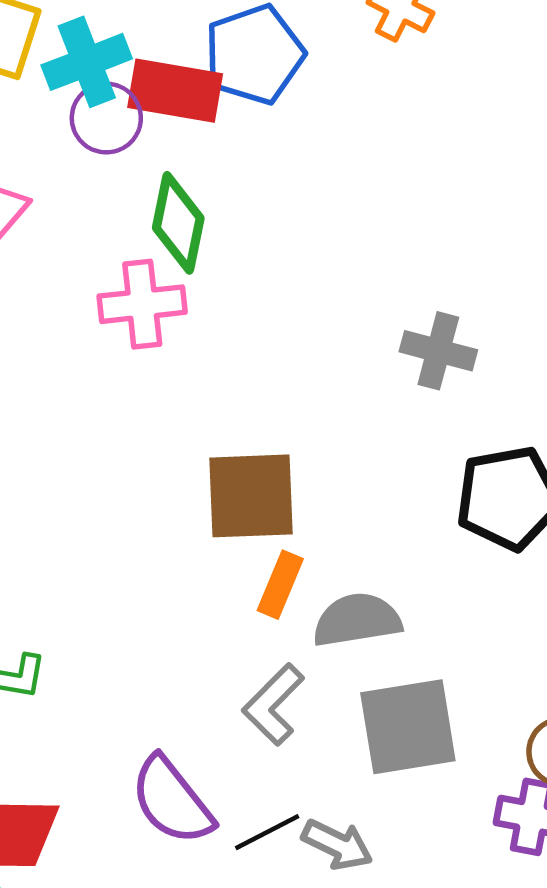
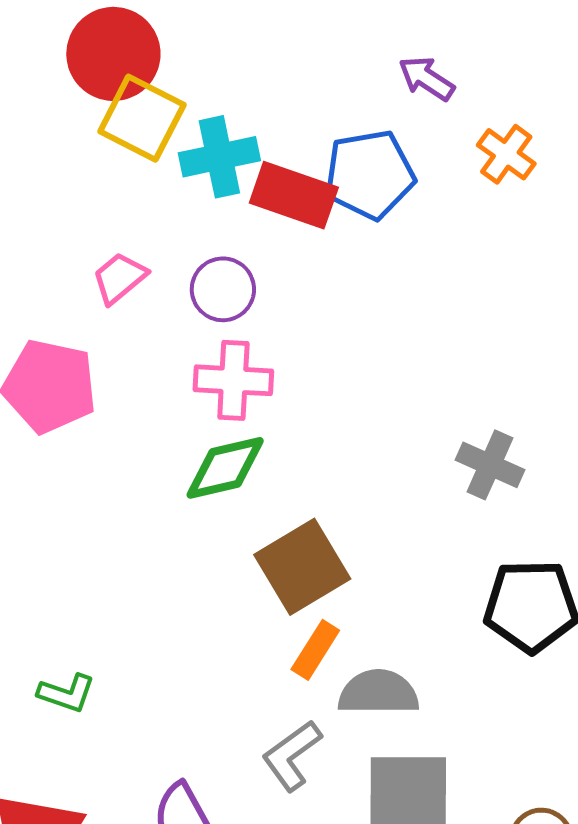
purple circle: (106, 118) -> (223, 289), moved
green diamond: (178, 223) -> (225, 468), moved, turned 56
brown square: (251, 496) -> (302, 567), turned -38

